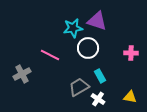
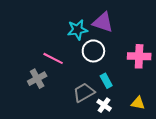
pink cross: (131, 53) -> (139, 56), size x1.5
gray cross: (22, 74) -> (37, 79), moved

